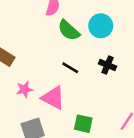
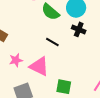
black cross: (108, 65) -> (79, 29), moved

